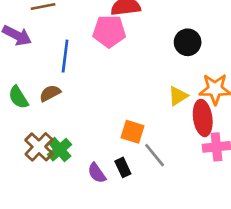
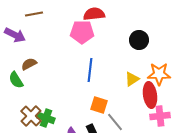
blue line: (65, 56) -> (90, 70), moved
brown semicircle: (50, 93) -> (29, 64), moved
green cross: (60, 150) -> (46, 118), turned -30

